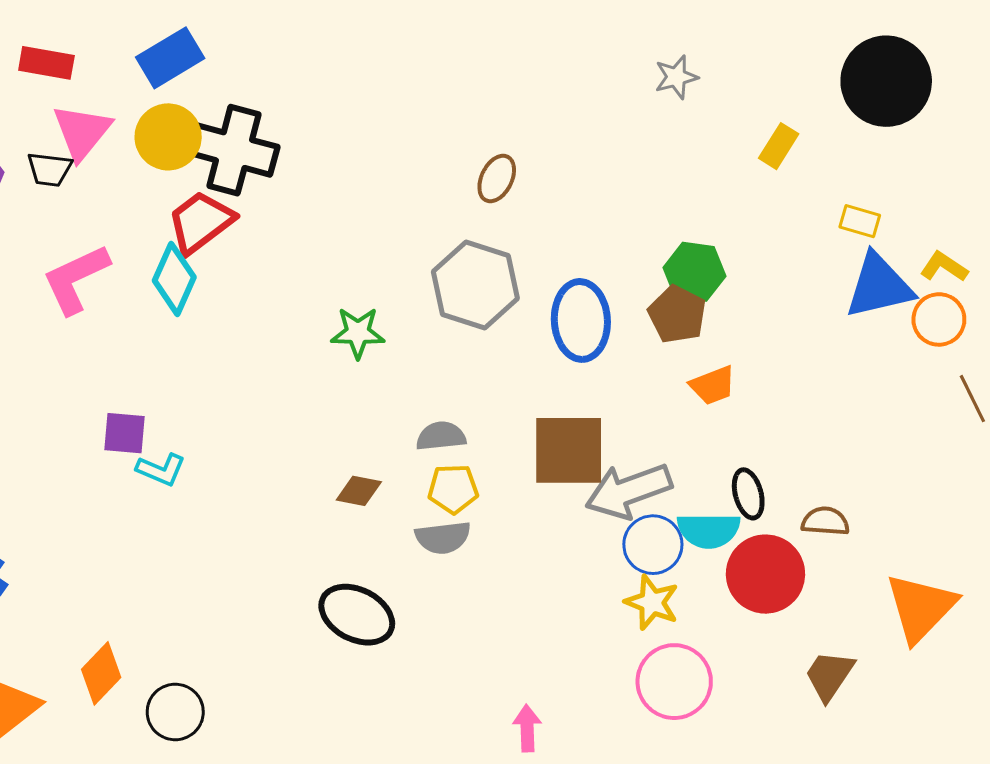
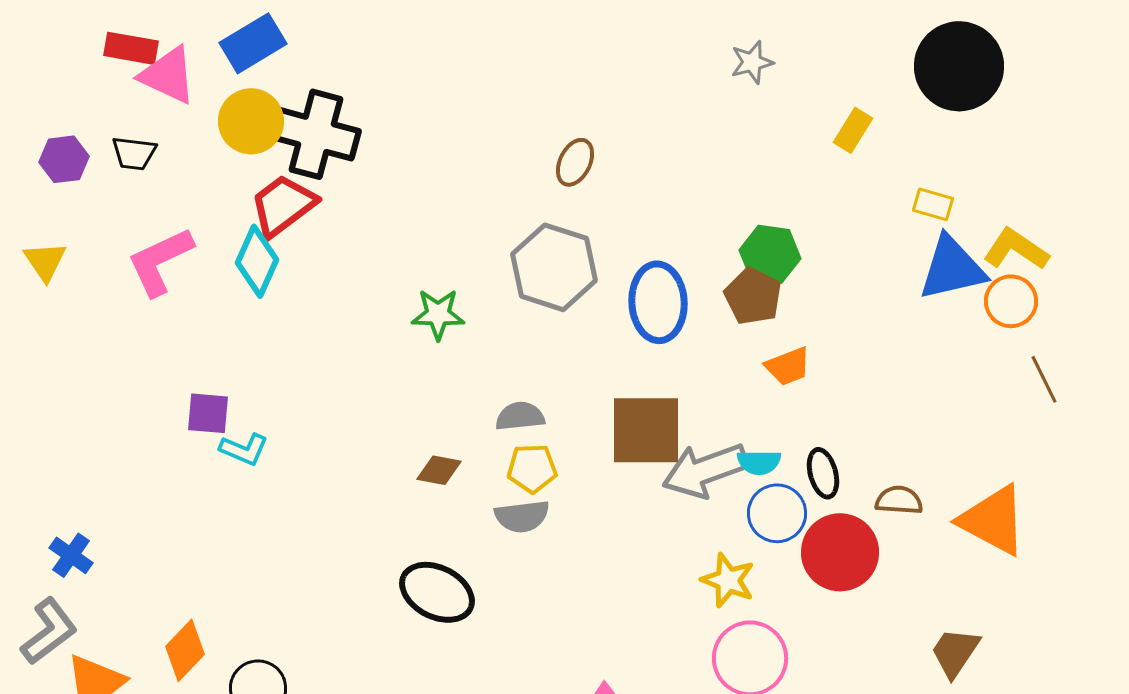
pink triangle: (82, 132) -> (168, 75), moved, turned -44
yellow L-shape: (944, 267) -> (1016, 249), size x1.4
cyan semicircle: (709, 530) -> (759, 462), moved, size x0.7
blue circle: (653, 545) -> (777, 513), moved
orange triangle: (921, 608) -> (993, 520), moved, turned -46
brown trapezoid: (829, 675) -> (955, 652), moved

